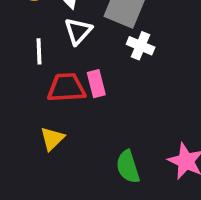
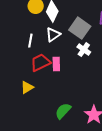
red trapezoid: (66, 88) -> (40, 63), turned -35
green semicircle: (128, 167) -> (63, 111), turned 48

